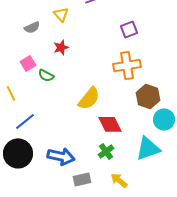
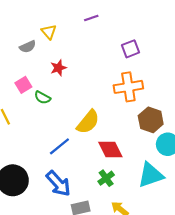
yellow triangle: (61, 14) -> (49, 32), moved
blue line: (25, 121) -> (59, 146), moved
blue arrow: (61, 156) -> (58, 183), turned 36

